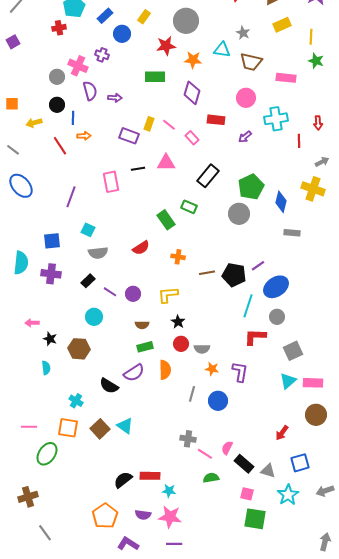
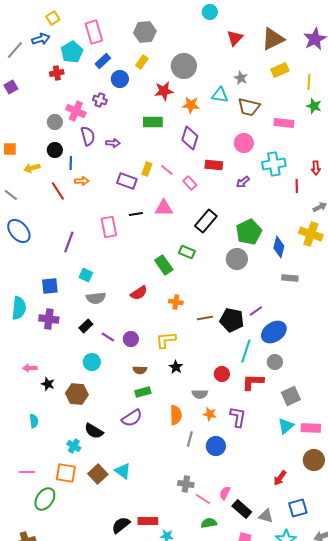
red circle: (181, 344) -> (222, 374), moved
cyan semicircle: (46, 368) -> (34, 421), moved
orange semicircle: (165, 370) -> (176, 415), moved
black semicircle: (109, 386) -> (94, 431), moved

